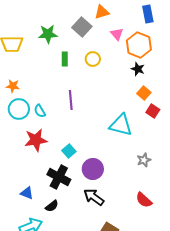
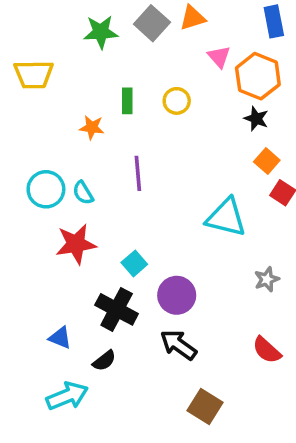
gray square: (82, 27) -> (152, 23), moved
green star: (48, 34) -> (101, 32), moved
orange star: (13, 86) -> (92, 127), moved

